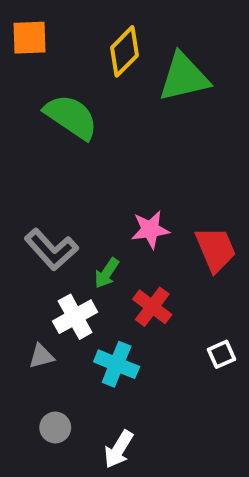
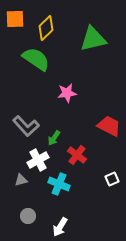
yellow diamond: (124, 51) -> (46, 28), moved
pink star: (150, 230) -> (67, 93), moved
red trapezoid: (216, 249) -> (109, 126), turned -40

